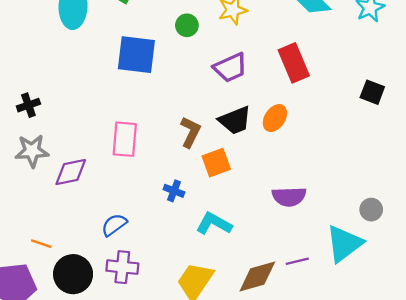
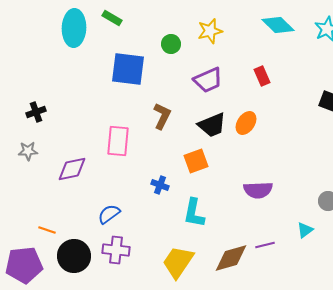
red rectangle: (294, 63) -> (262, 76), size x0.6
brown L-shape: (190, 132) -> (162, 116), moved
gray star: (32, 151) -> (28, 151), moved, size x0.7
cyan L-shape: (214, 224) -> (194, 213), turned -108
cyan triangle: (344, 244) -> (305, 230), size x0.5

